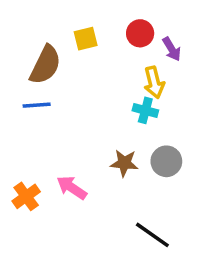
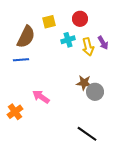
purple arrow: (172, 49) -> (103, 43), moved
cyan cross: (145, 110) -> (68, 40), moved, turned -32
brown star: (124, 163) -> (84, 83), moved
pink arrow: (72, 188) -> (41, 97), moved

